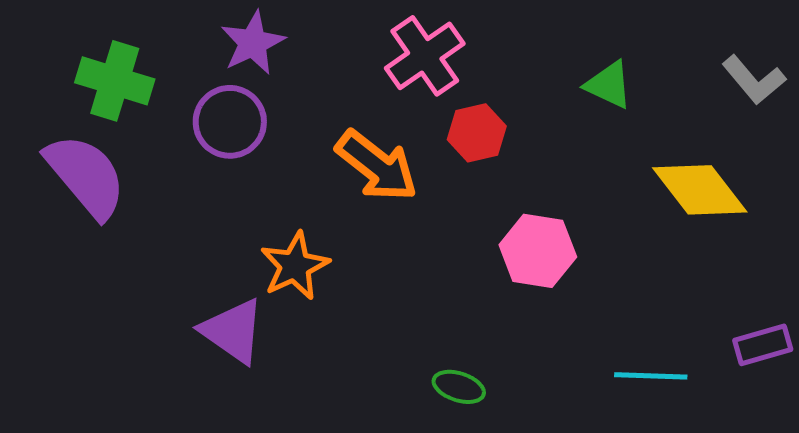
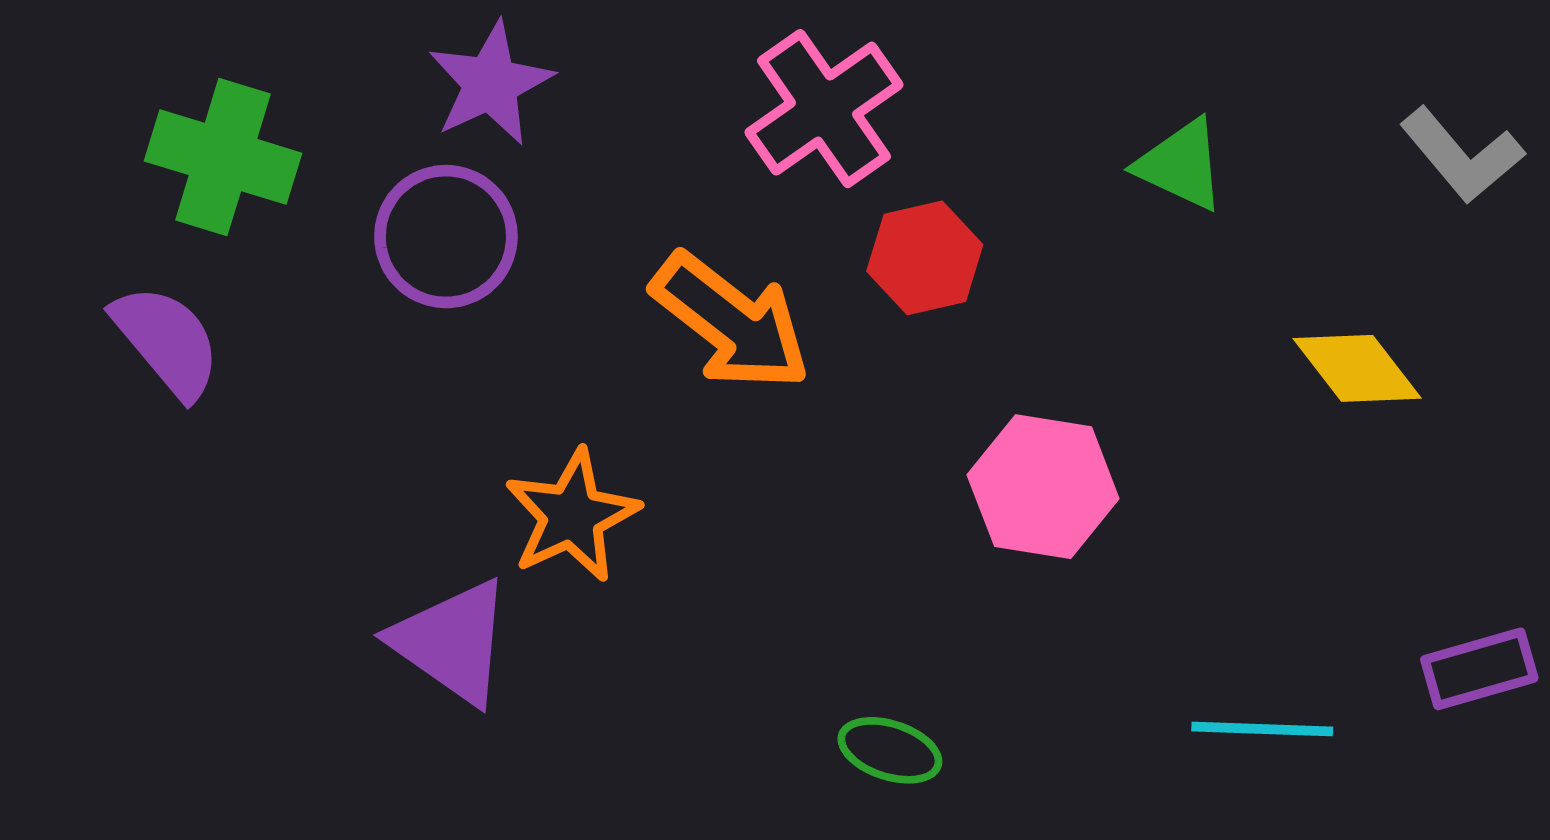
purple semicircle: (86, 176) -> (167, 341), size x0.7
yellow diamond: (700, 190) -> (1357, 368), size x0.7

